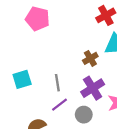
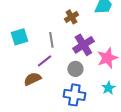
brown cross: (90, 58) -> (71, 17), moved
purple line: (60, 105) -> (44, 61), moved

